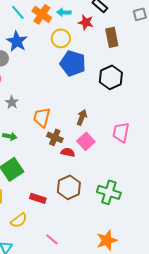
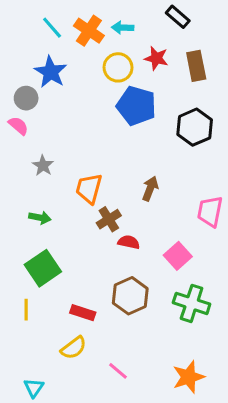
red star: (86, 22) -> (156, 58), moved
brown cross: (55, 137) -> (109, 219), turned 35
pink square: (86, 141) -> (178, 256), moved
yellow semicircle: (19, 220) -> (74, 348), moved
pink line: (52, 239) -> (118, 371), moved

